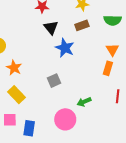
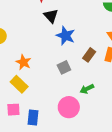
brown rectangle: (82, 25) -> (89, 55), moved, turned -32
orange star: (14, 68) -> (23, 62), moved
gray square: (54, 81) -> (64, 67), moved

